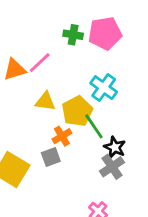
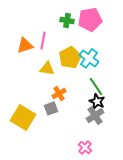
pink line: (40, 63) -> (43, 40), turned -36
yellow pentagon: (77, 111) -> (70, 57), moved
green line: (94, 126) -> (96, 86), moved

